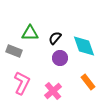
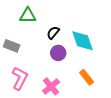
green triangle: (30, 33) -> (28, 15), moved

